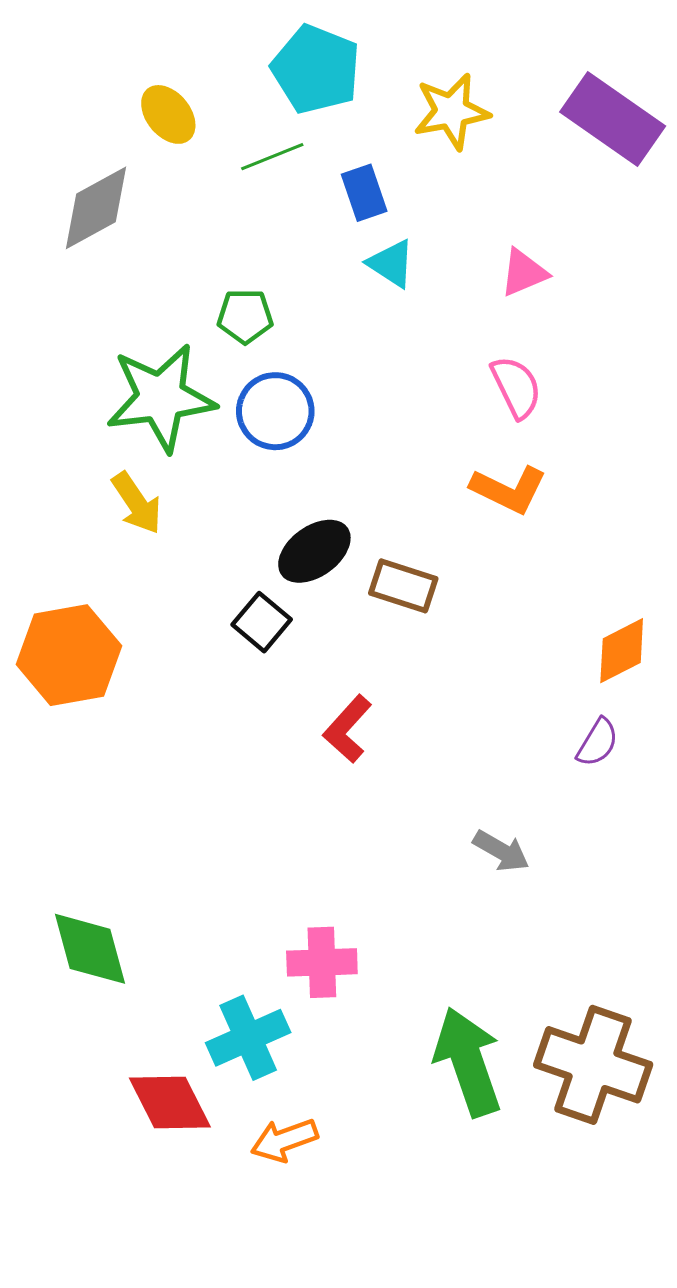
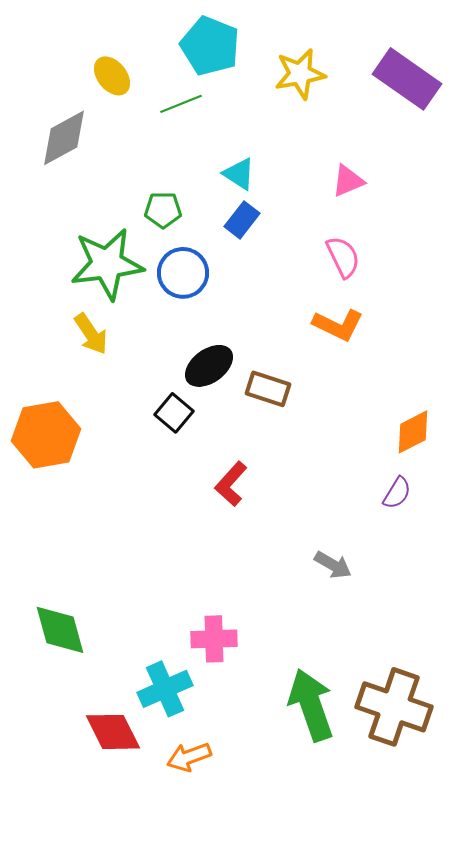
blue rectangle: (364, 193) -> (242, 220), moved, turned 57
cyan triangle: (391, 264) -> (239, 174), moved

